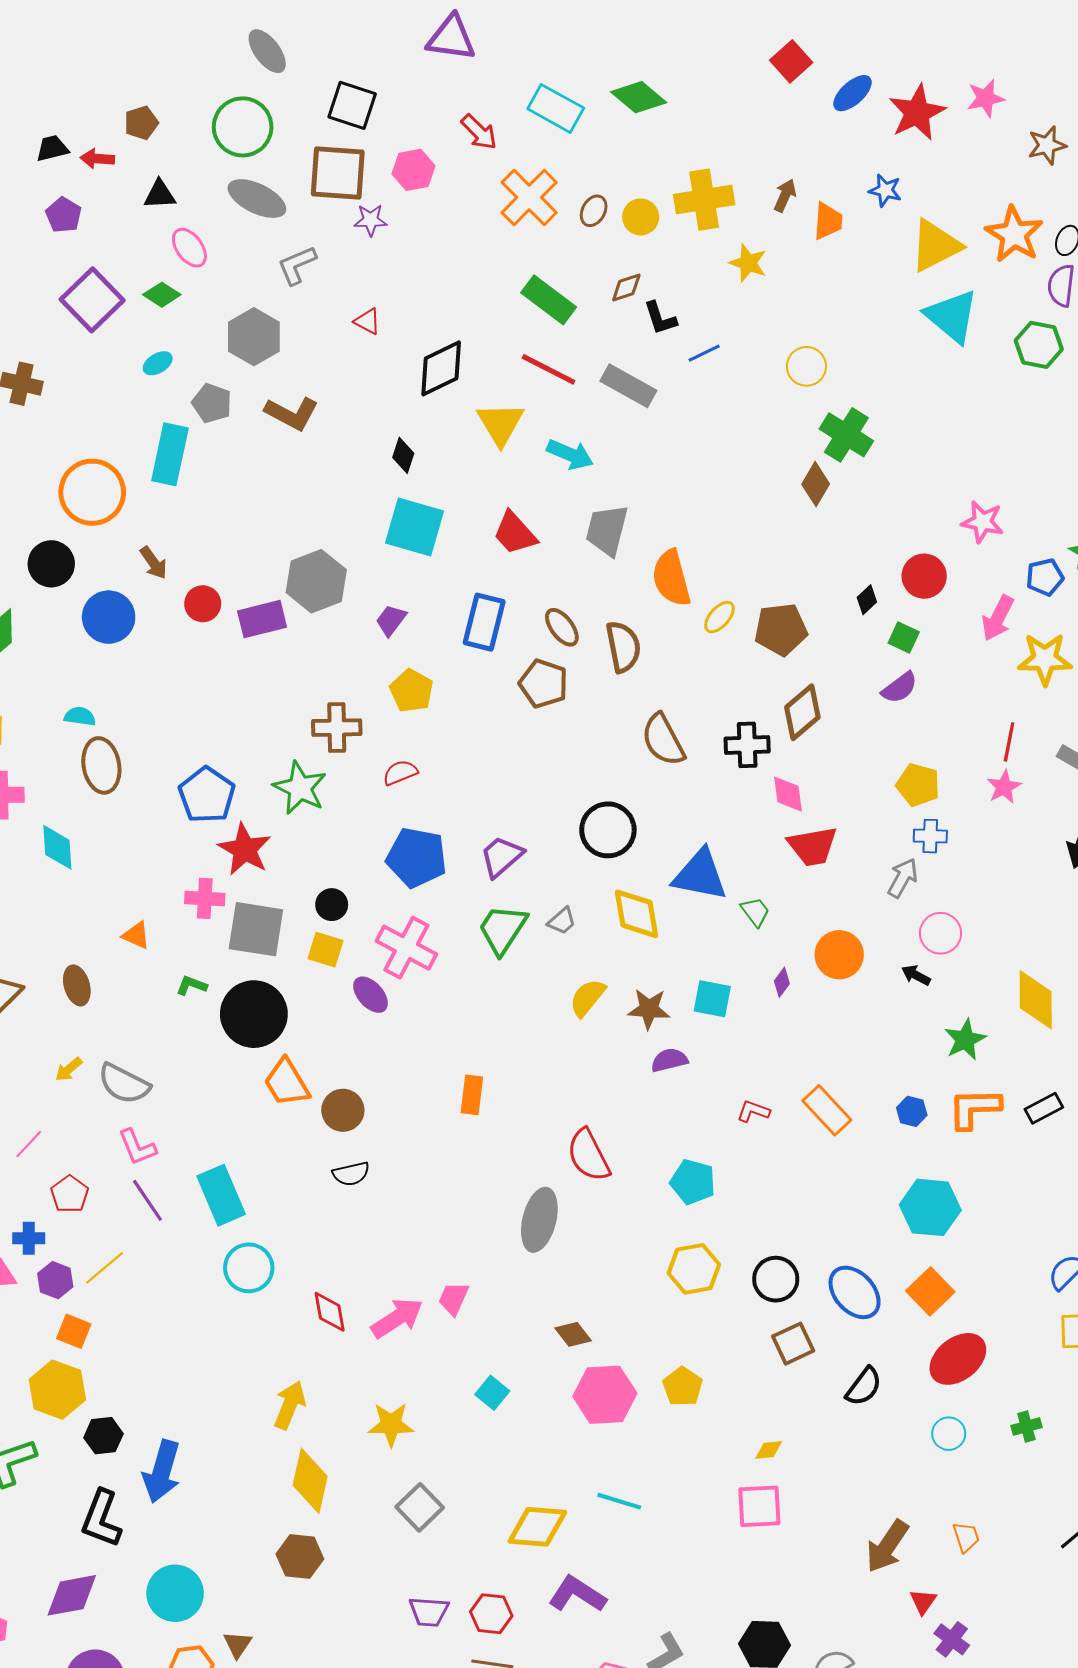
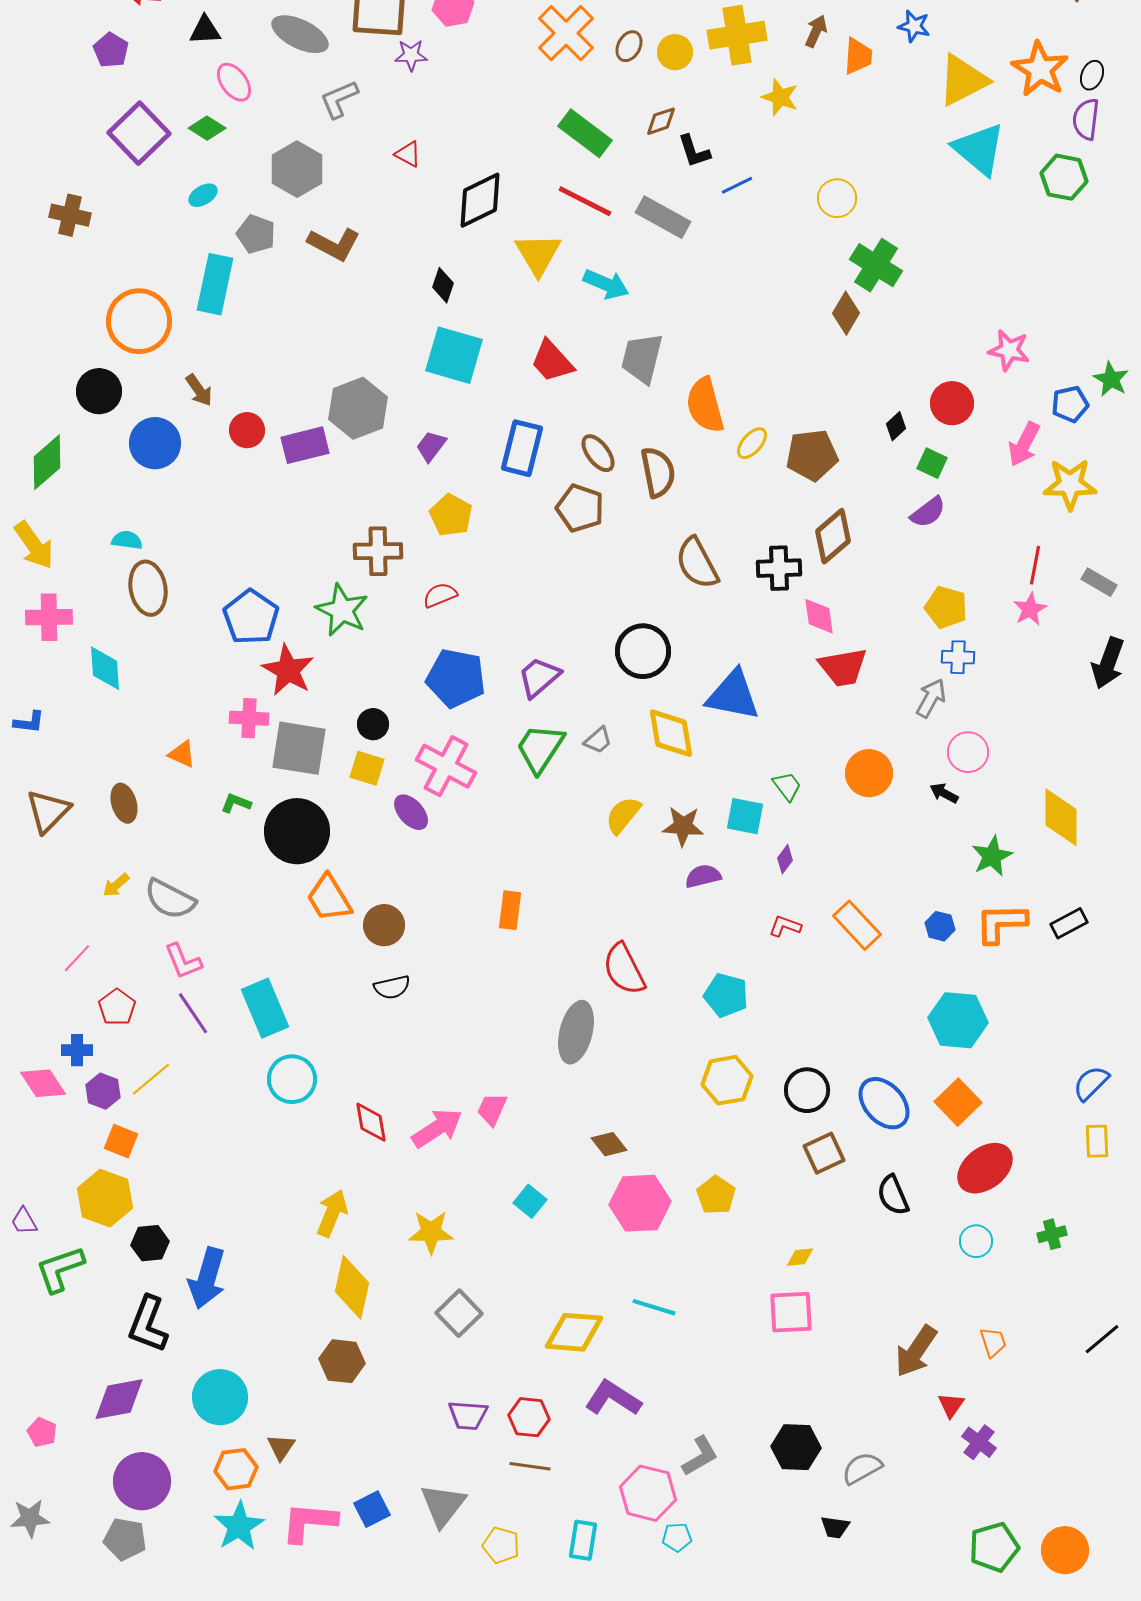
green trapezoid: (755, 912) -> (787, 786), moved
purple diamond: (782, 982) -> (785, 859), moved
black semicircle: (864, 1387) -> (893, 1195), turned 120

